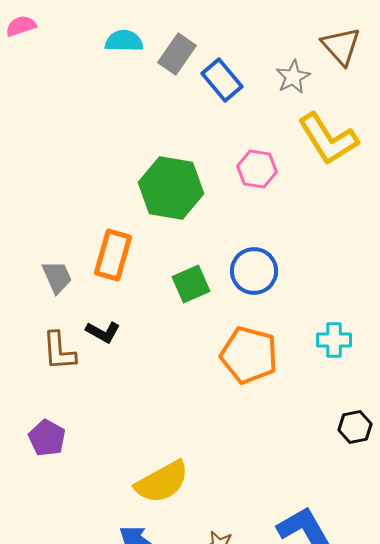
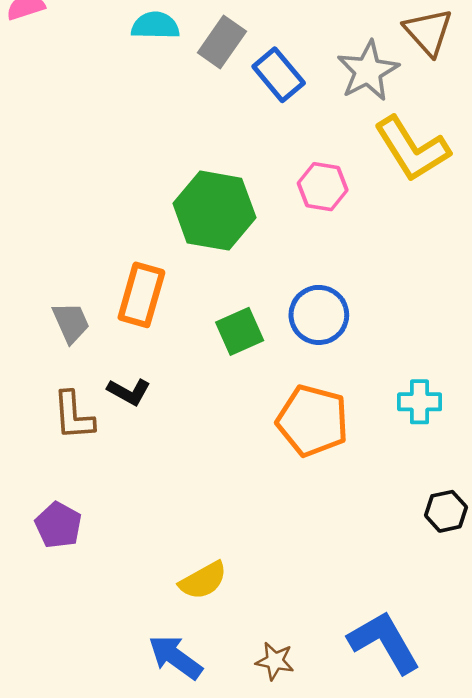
gray star: (293, 77) -> (368, 71), size x1.4
yellow semicircle: (162, 482) -> (203, 580), size x0.7

